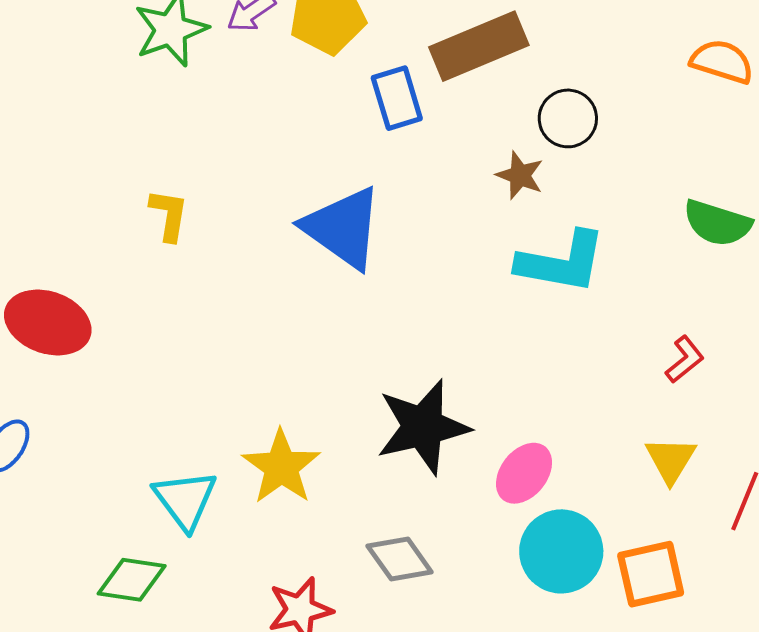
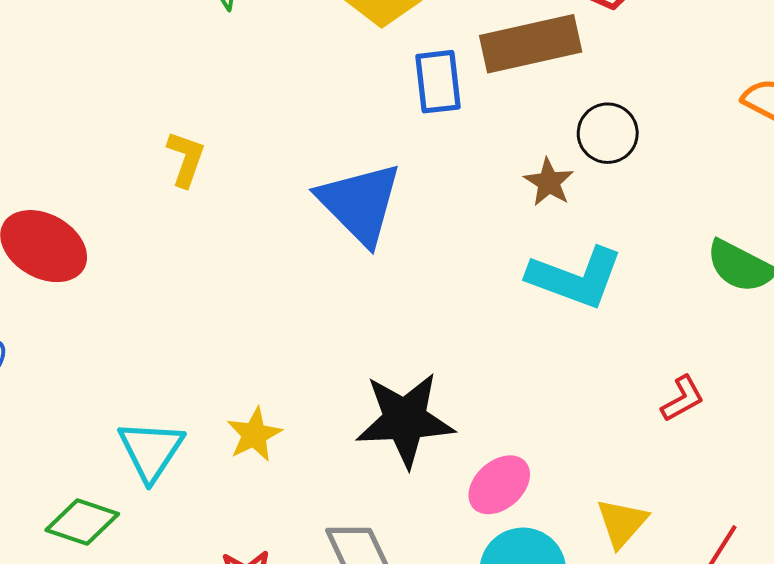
yellow triangle: (671, 460) -> (622, 523), moved
yellow star: (281, 467) -> (254, 435), size x0.7

